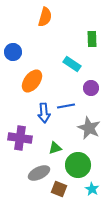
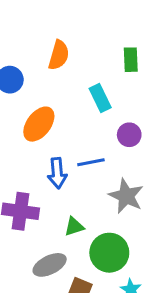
orange semicircle: (45, 17) -> (59, 55), moved
cyan rectangle: (72, 64) -> (100, 98), turned 30

